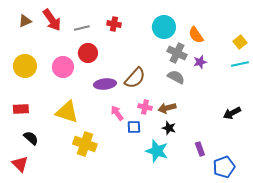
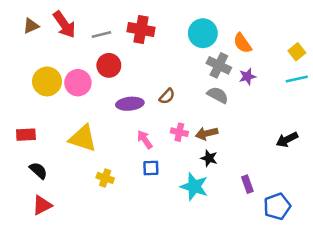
red cross: (114, 24) -> (141, 30), size x1.5
yellow circle: (25, 66) -> (47, 81), moved
brown semicircle: (135, 78) -> (167, 96), size x0.6
blue square: (134, 127) -> (151, 168), moved
yellow cross: (85, 144) -> (105, 178), size x0.6
red triangle: (20, 164) -> (42, 205), moved, turned 48

